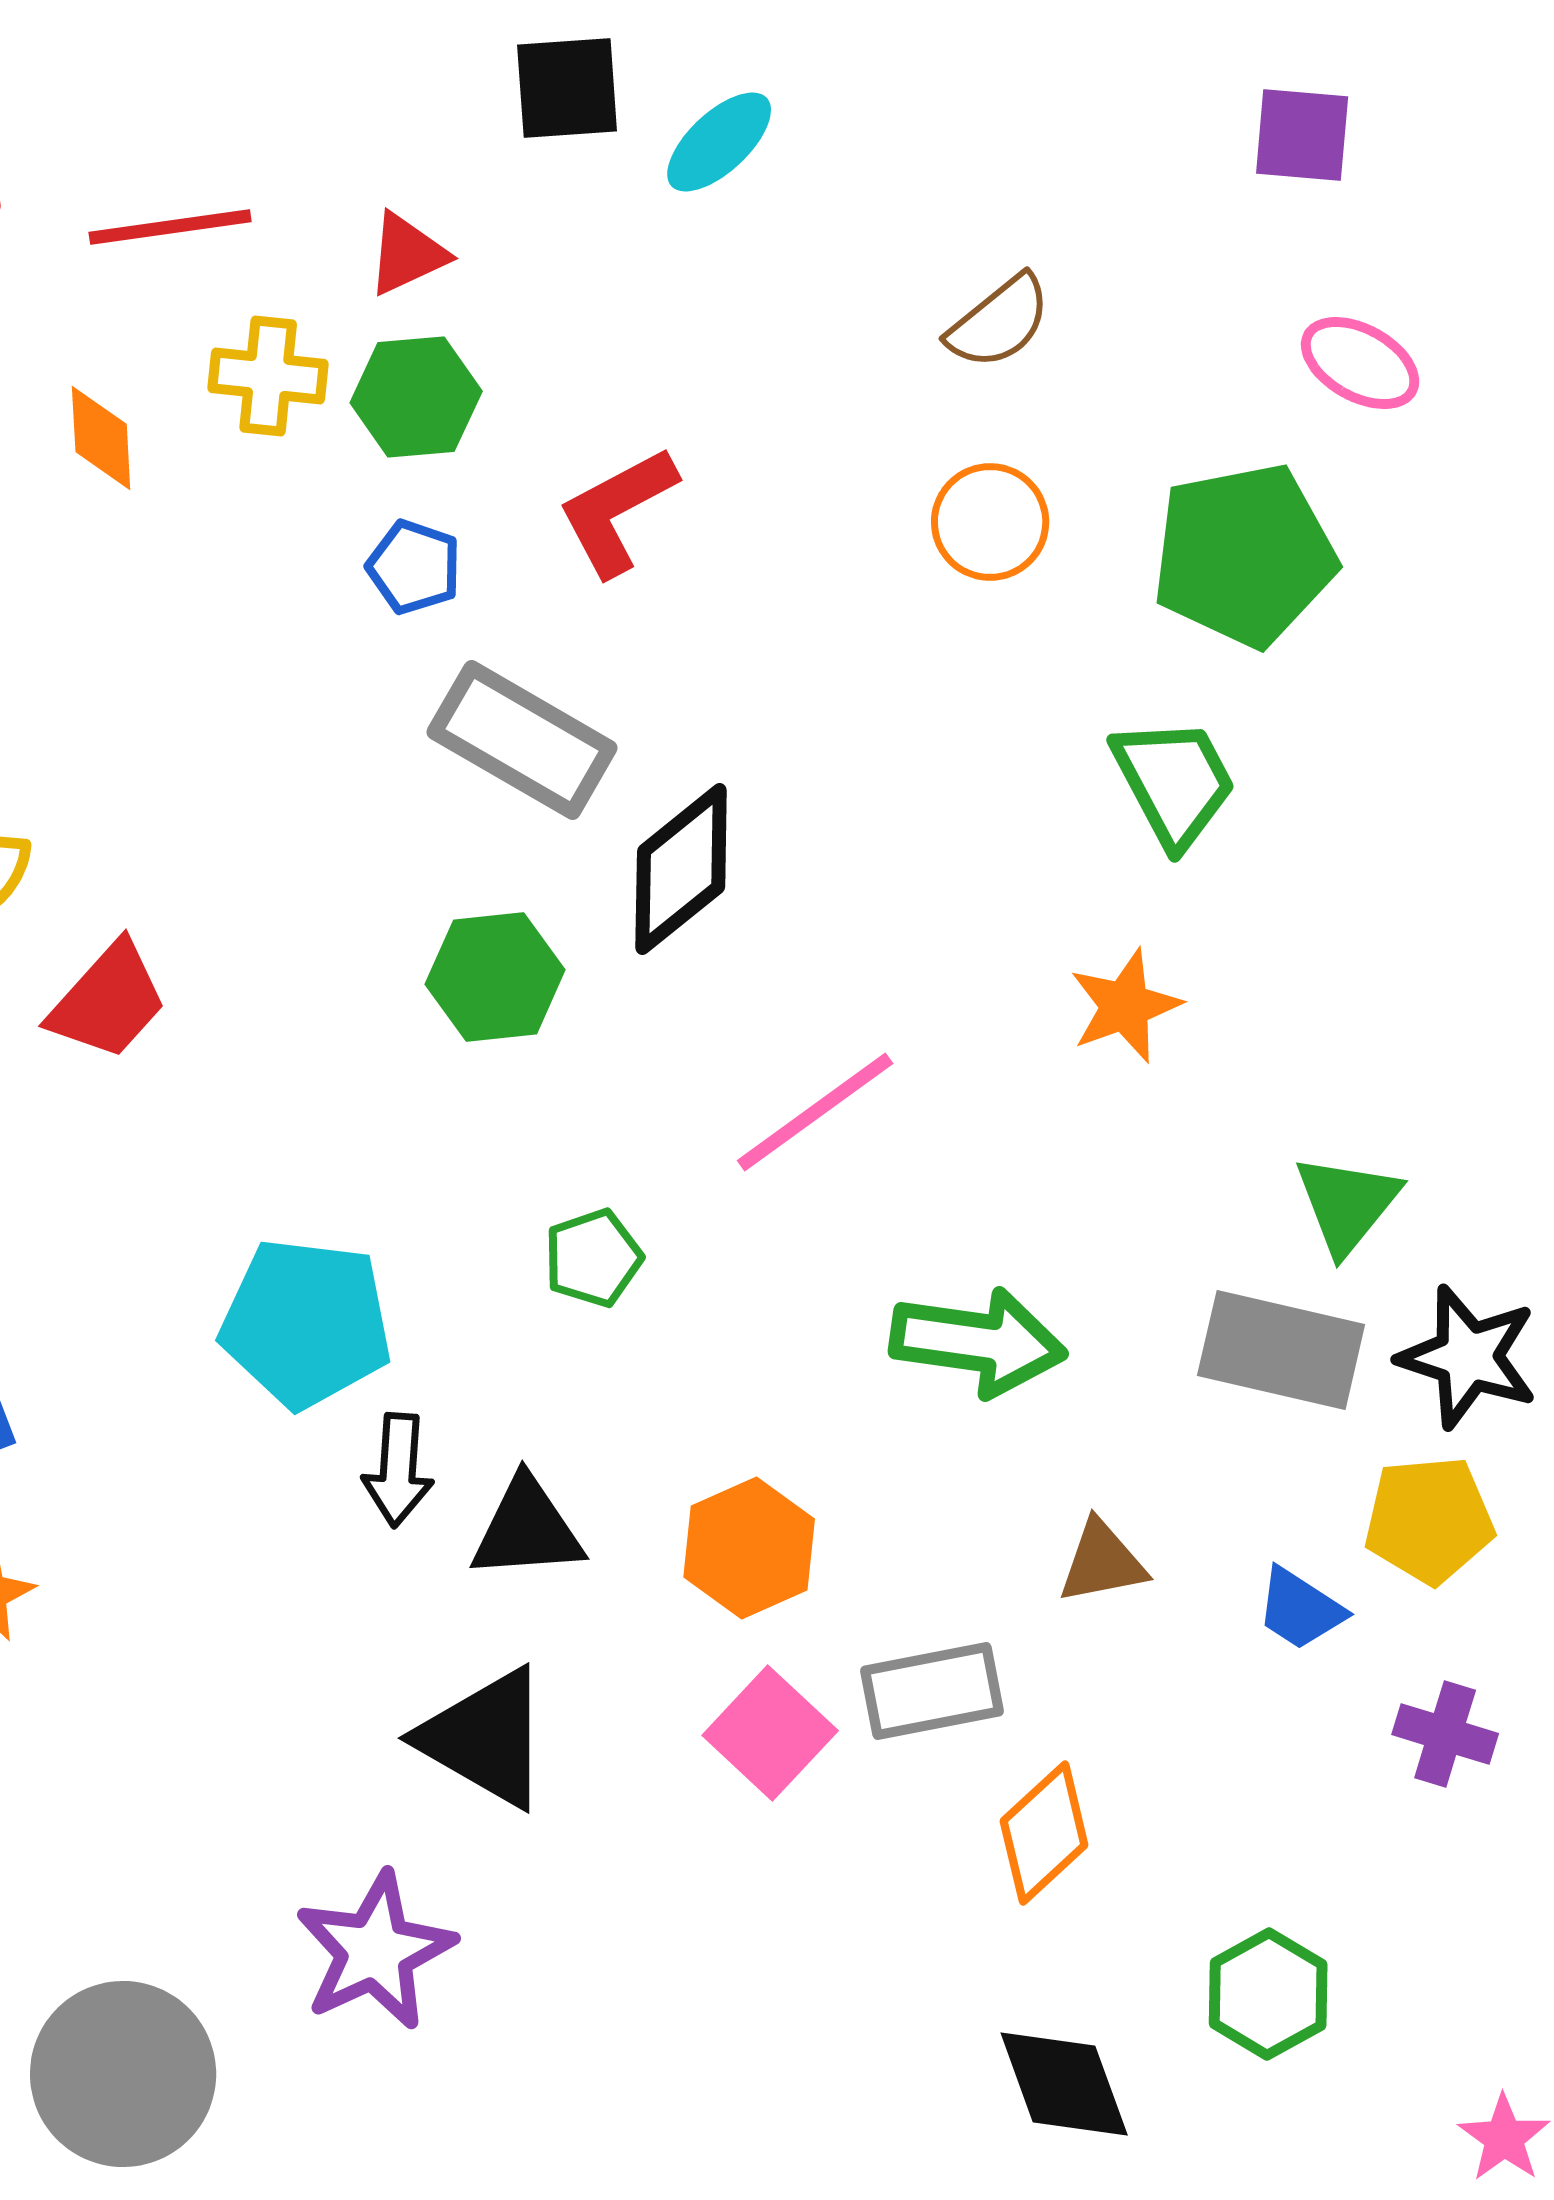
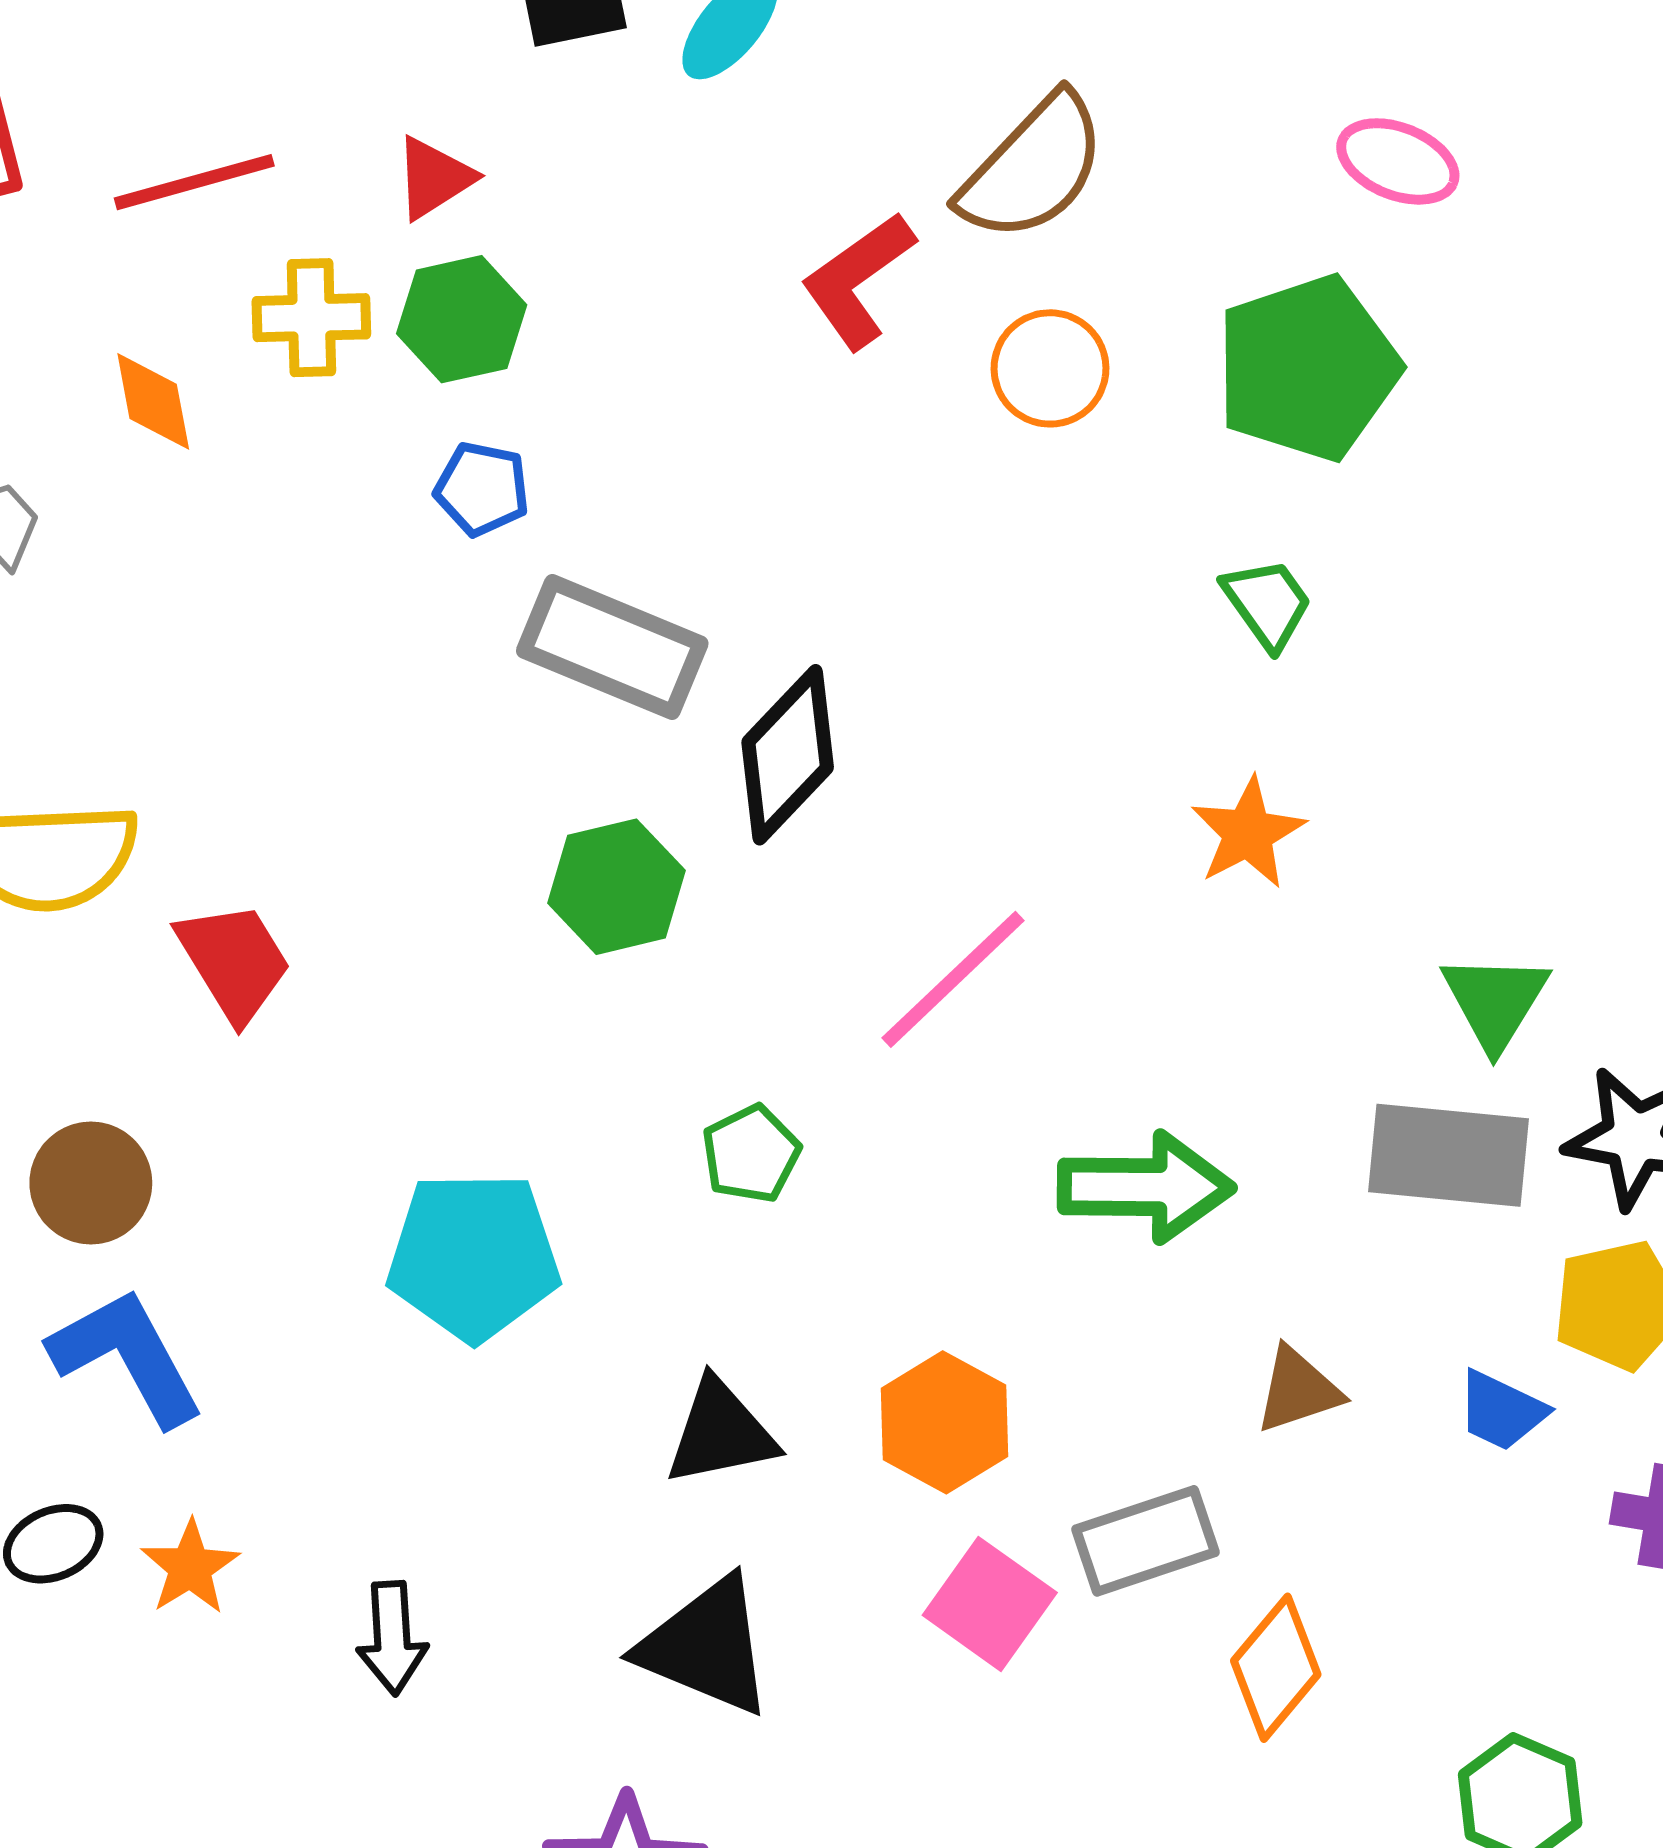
brown semicircle: (999, 322) -> (1033, 168), size x1.5
red L-shape: (617, 511) -> (858, 280), moved
green trapezoid: (1174, 782) -> (1267, 603), size x0.7
red trapezoid: (108, 1001) -> (234, 961), turned -66
black arrow: (398, 1470) -> (392, 1638), moved

